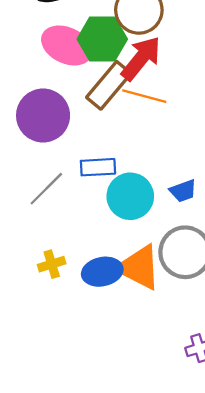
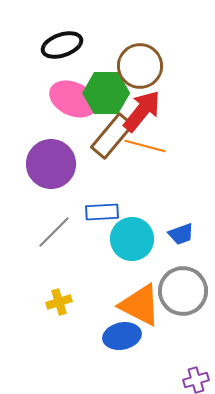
blue ellipse: (102, 272) -> (122, 336), moved

